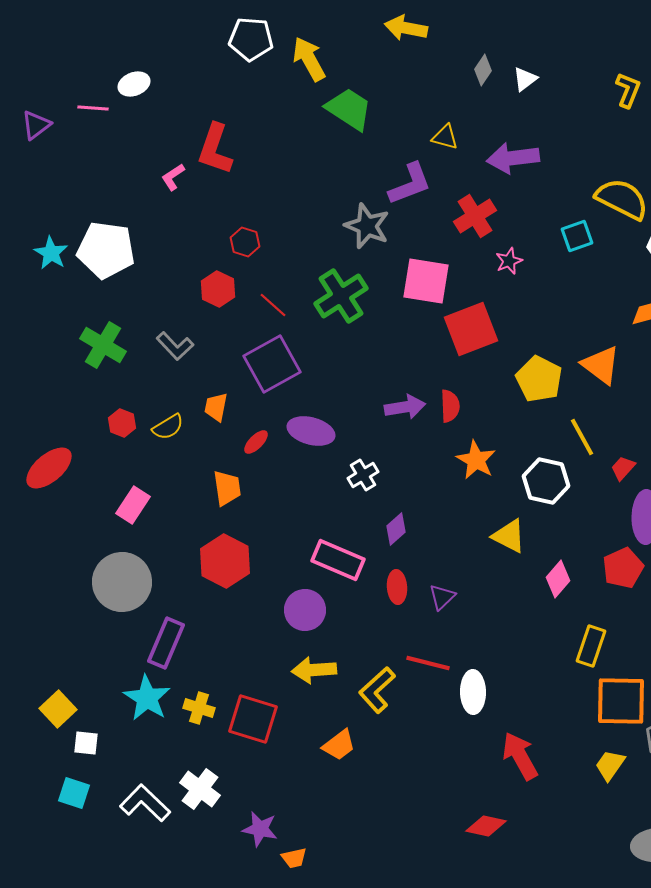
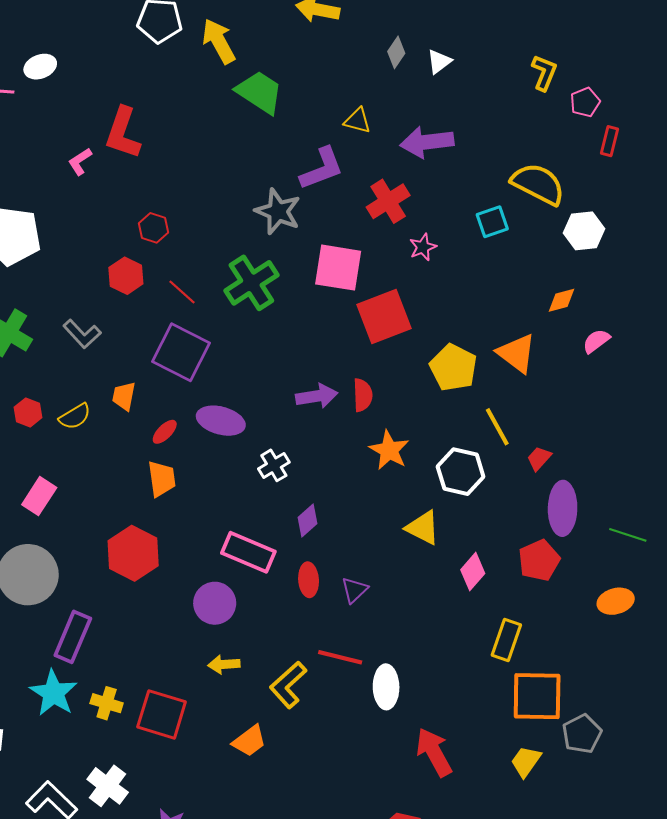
purple square: (272, 364) -> (181, 352), turned -34
orange trapezoid: (227, 488) -> (162, 479), moved
yellow arrow: (314, 670) -> (224, 664), size x0.7

